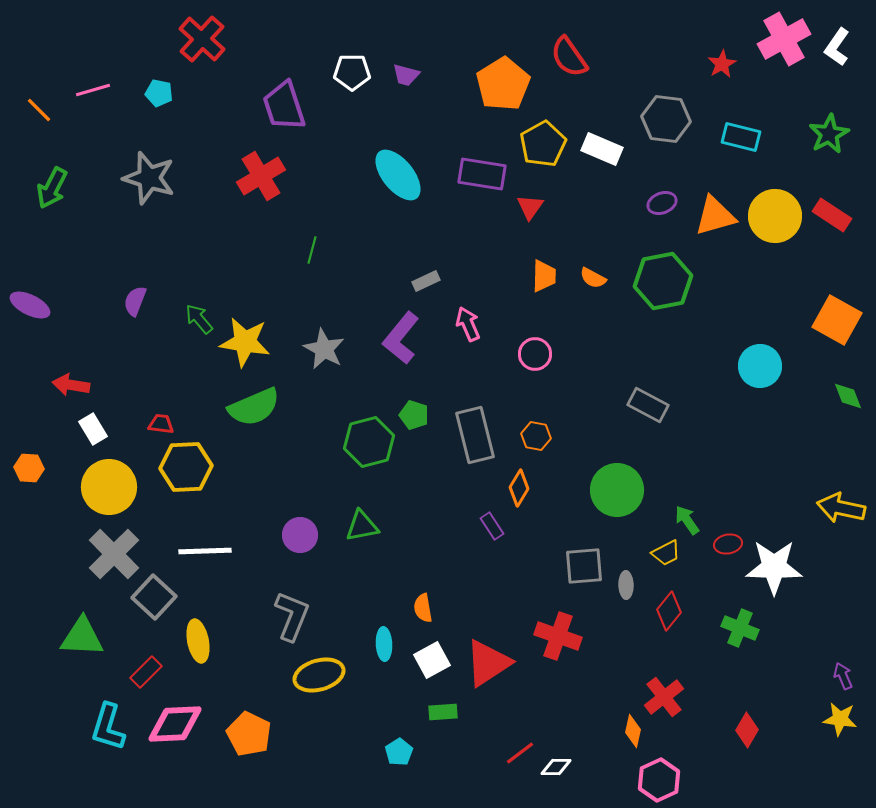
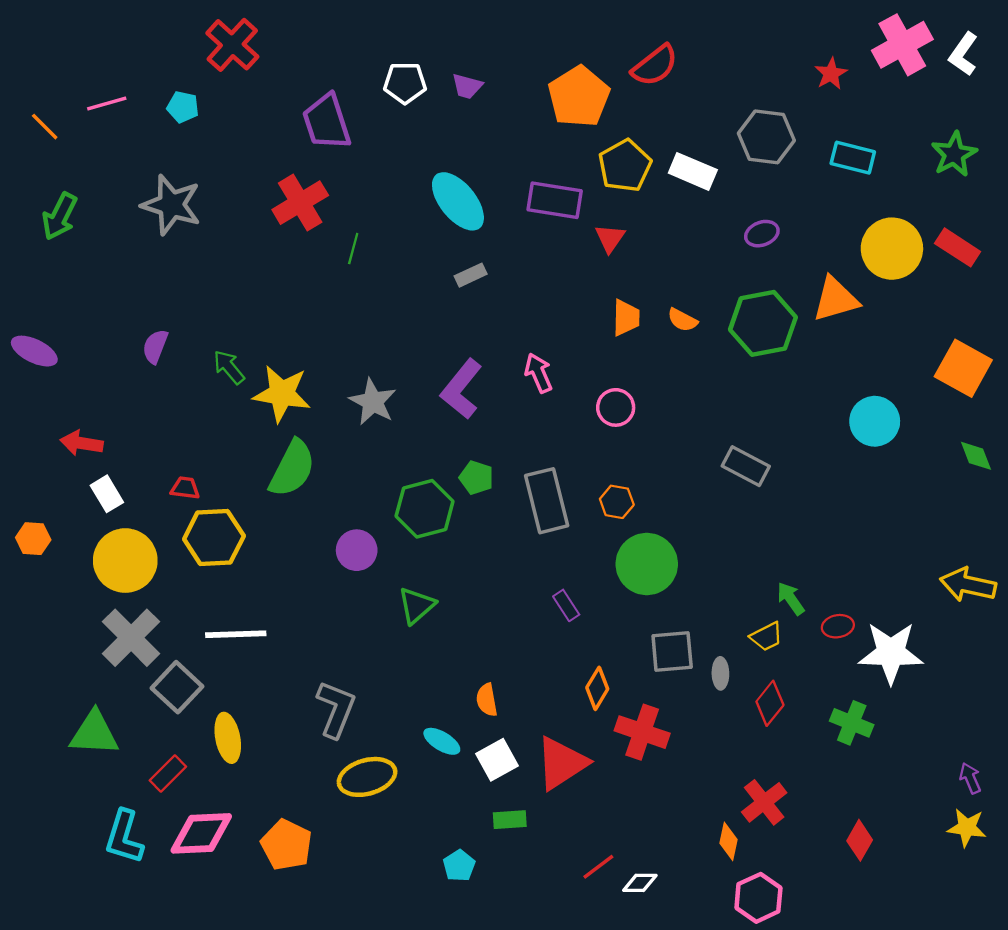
red semicircle: (569, 57) -> (655, 66), turned -93
orange triangle: (715, 216) -> (836, 299), moved
green line: (312, 250) -> (353, 249), moved
gray rectangle: (426, 281) -> (471, 275), moved
green semicircle: (254, 407) -> (292, 468), turned -40
orange diamond: (519, 488) -> (597, 688), moved
green circle: (617, 490) -> (647, 564), moved
green triangle: (362, 526) -> (417, 605), turned -30
purple circle: (300, 535) -> (357, 550), moved
cyan ellipse: (384, 644) -> (442, 741), turned -56

